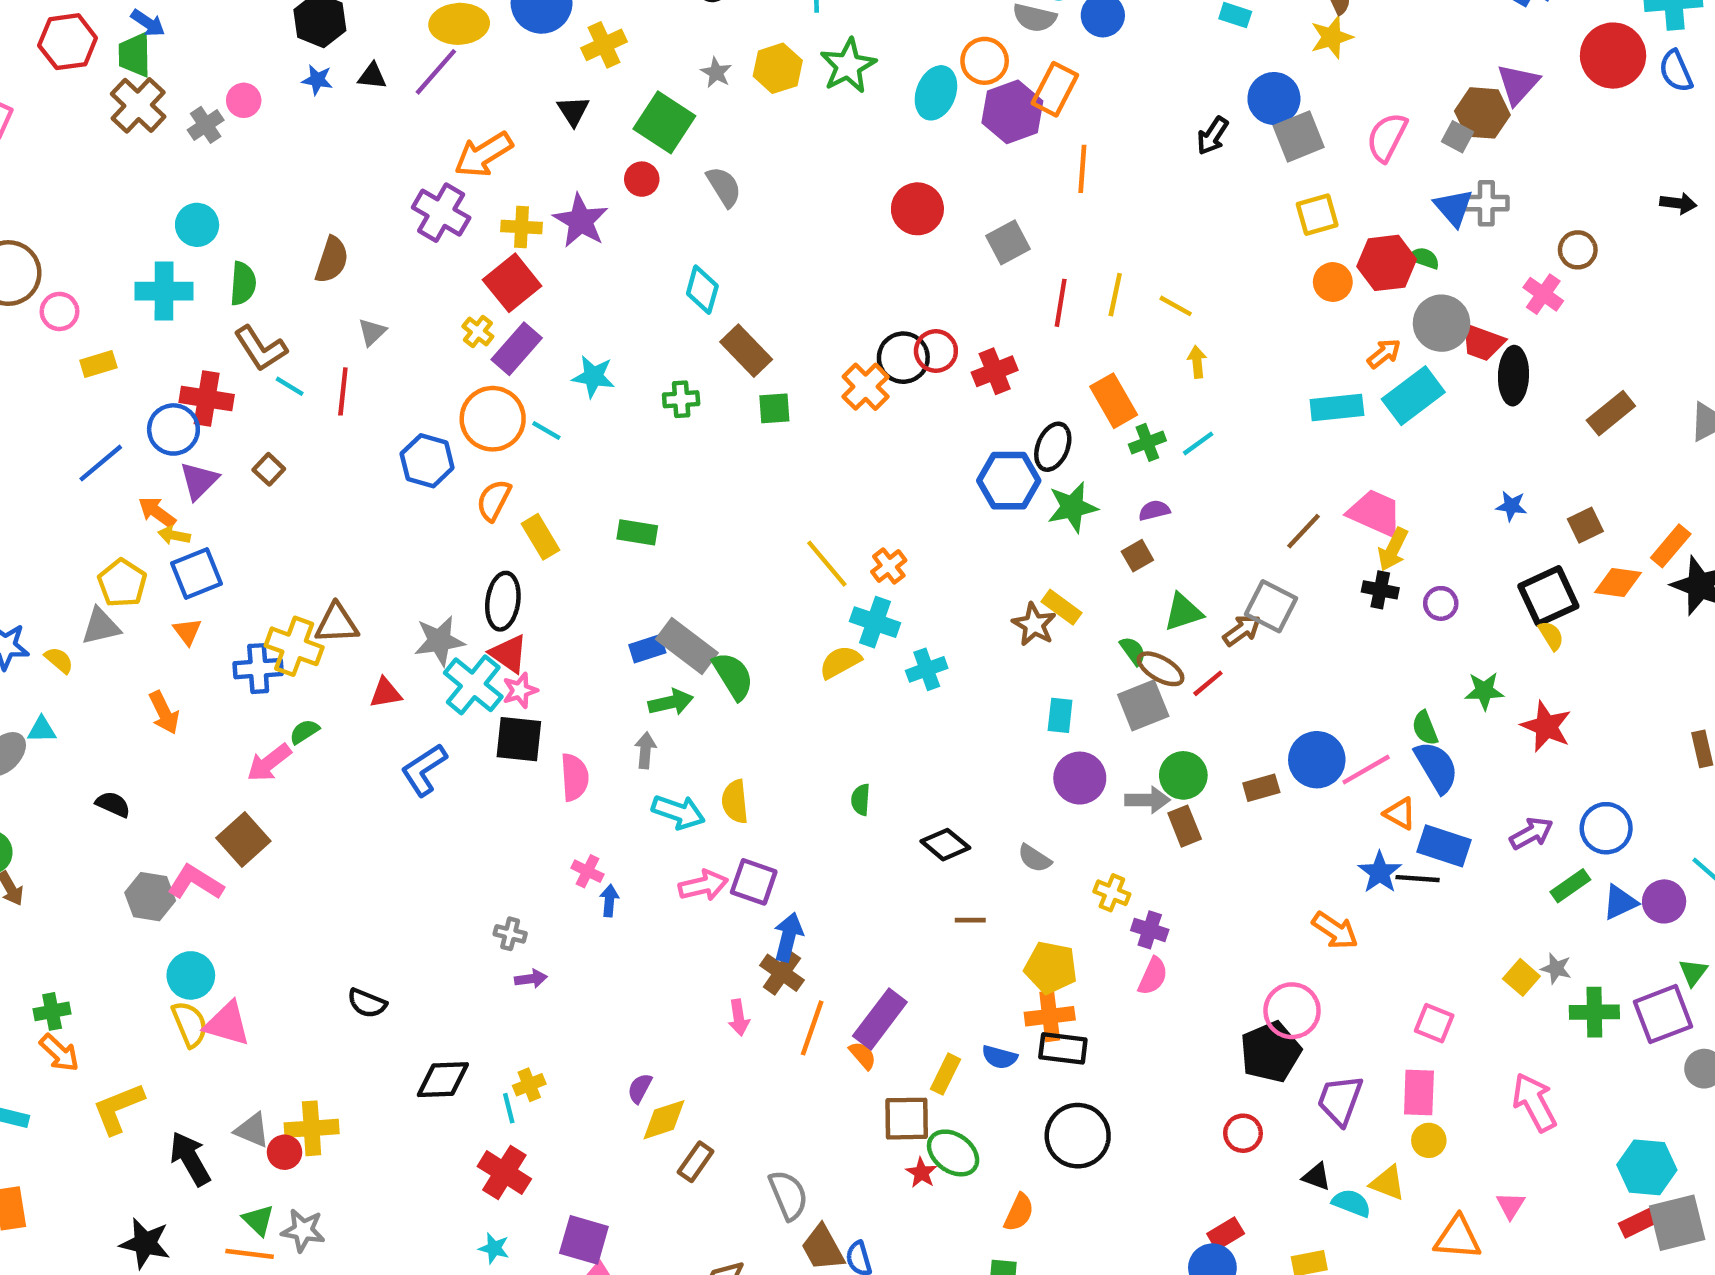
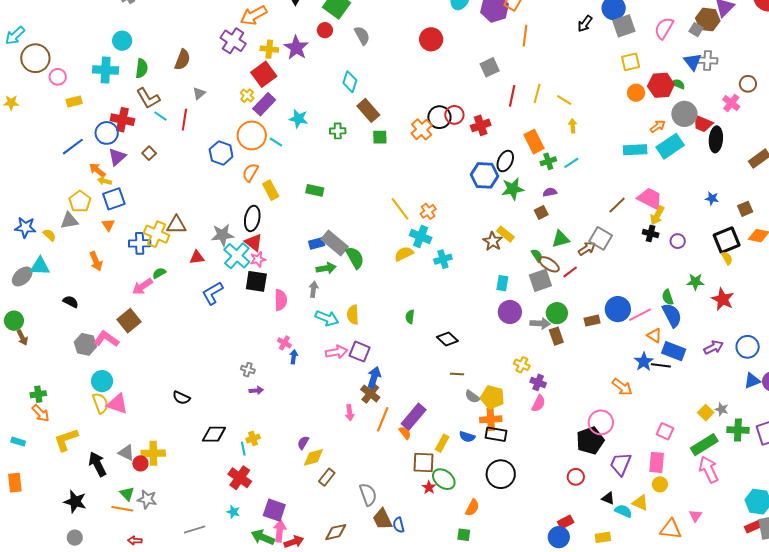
red circle: (917, 209) -> (431, 39), moved
cyan triangle: (42, 730) -> (40, 266), size x1.5
gray semicircle: (1035, 858) -> (472, 397), moved
green rectangle: (1570, 886) -> (704, 445), moved, size x1.5

